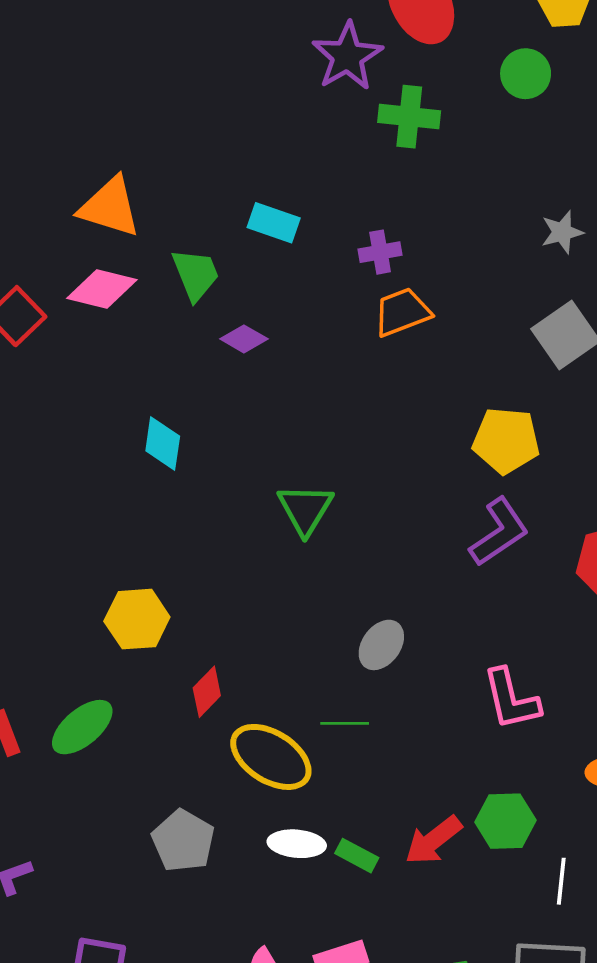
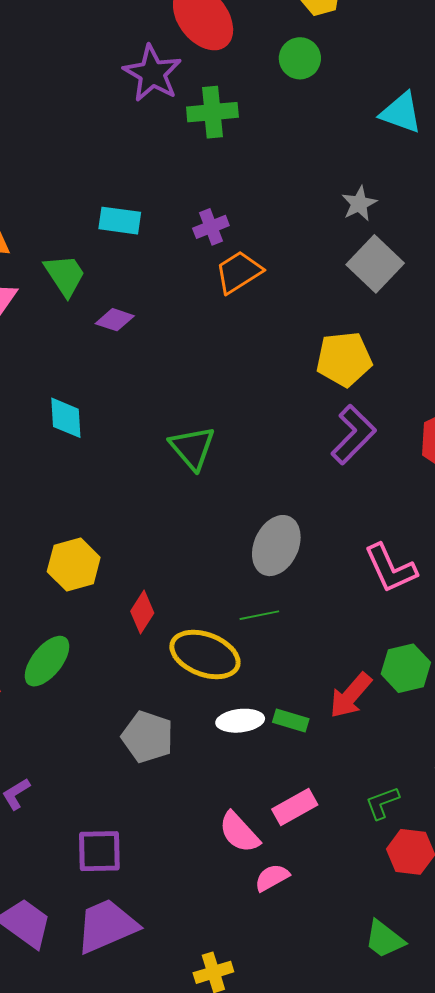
gray star: (562, 232) -> (359, 204), moved
gray ellipse: (381, 645) -> (276, 546), size x1.4

